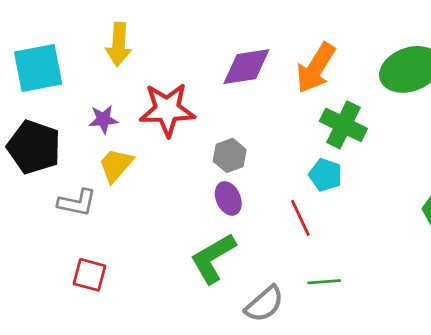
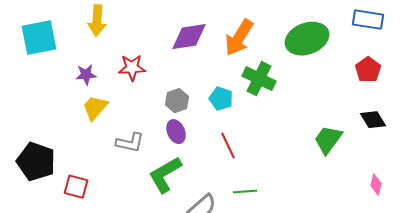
red star: (167, 110) -> (132, 68), size x0.7
black pentagon: (34, 147) -> (36, 162), moved
cyan pentagon: (325, 175) -> (221, 99), moved
gray L-shape: (77, 203) -> (130, 143), moved

